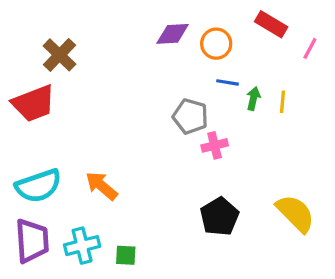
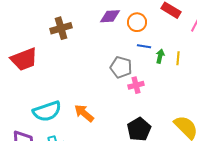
brown cross: (59, 55) -> (61, 28), moved, turned 30
cyan semicircle: (38, 186) -> (47, 111), moved
orange arrow: (101, 186) -> (84, 113), moved

